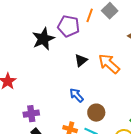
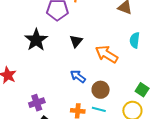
black star: (43, 39) -> (36, 40), moved
orange arrow: (109, 64) -> (107, 54), moved

